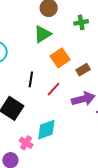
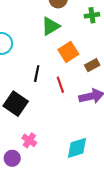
red line: (54, 89) -> (60, 85), turned -63
cyan diamond: (46, 130) -> (77, 148), moved

